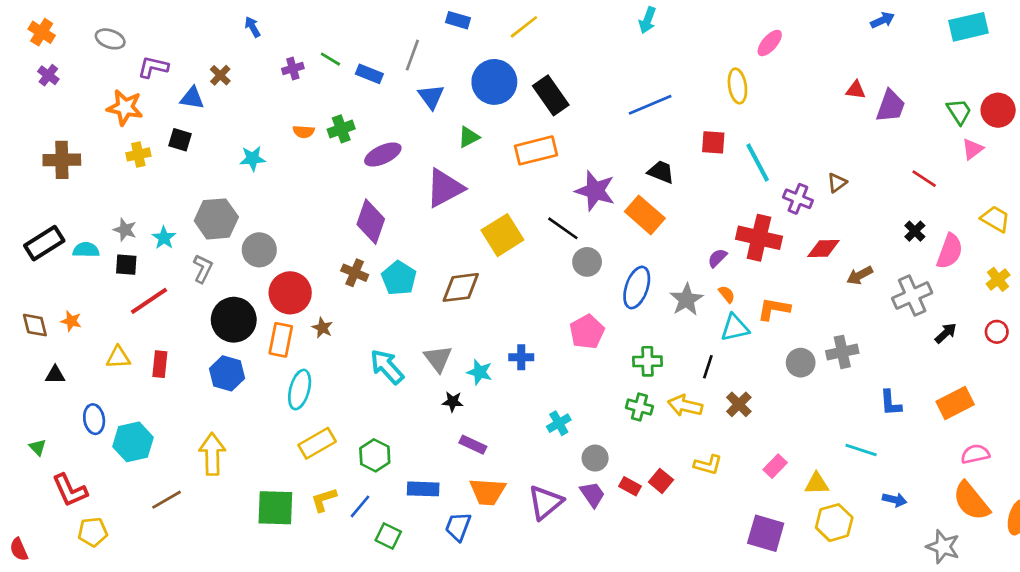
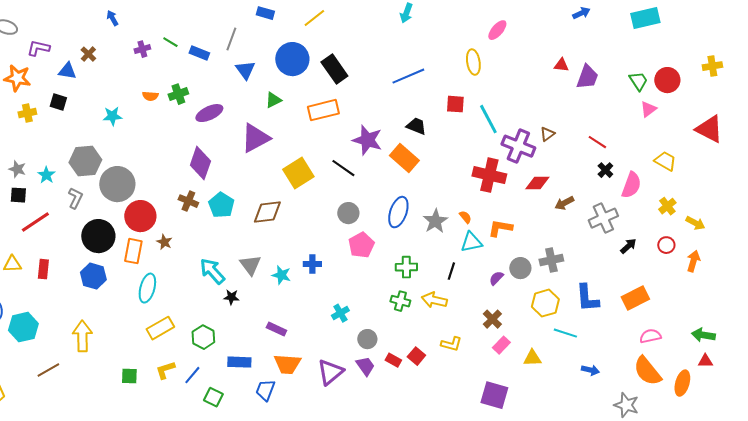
red line: (924, 179) -> (597, 142), moved
purple cross: (798, 199) -> (518, 146), size x1.5
gray circle: (259, 250) -> (117, 184), size x1.4
purple semicircle: (717, 258) -> (496, 278), moved
gray circle: (587, 262) -> (348, 213), moved
black star: (453, 402) -> (231, 297), moved
blue L-shape: (891, 403) -> (587, 298), size x1.4
brown cross: (739, 404) -> (492, 319), moved
green square: (275, 508) -> (129, 376), size x0.6
yellow hexagon: (834, 523) -> (545, 303), moved

